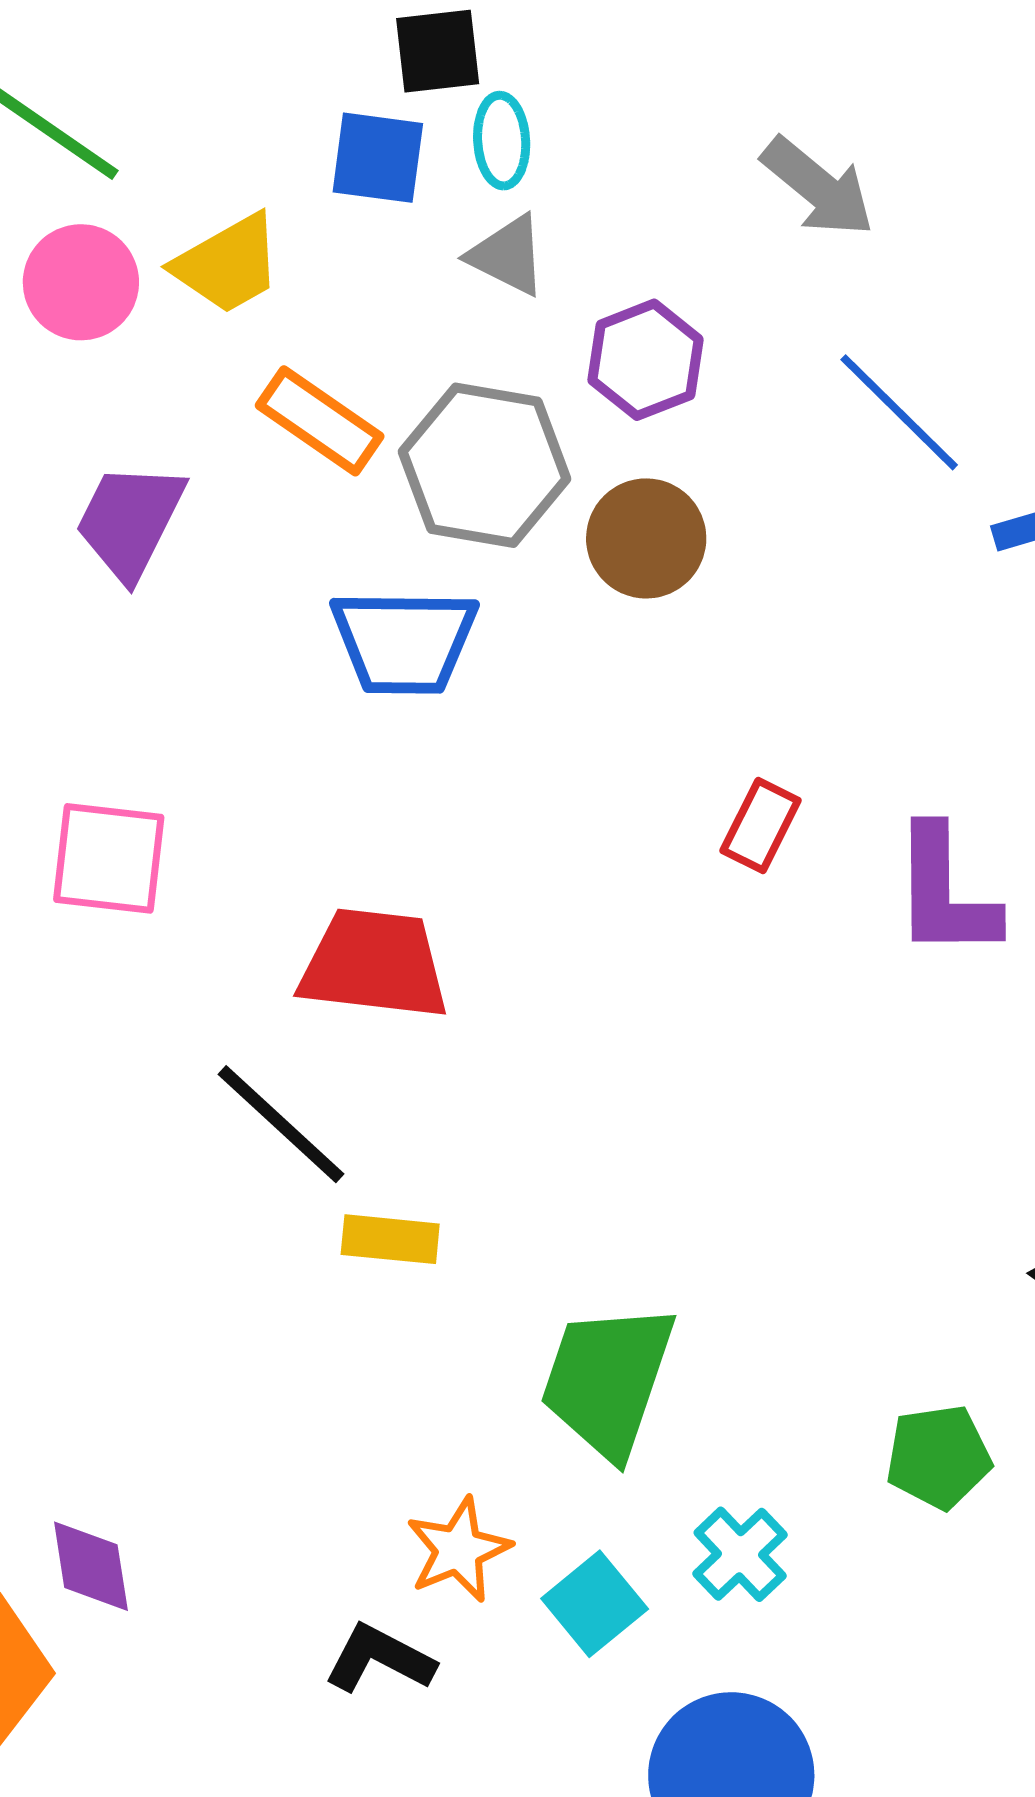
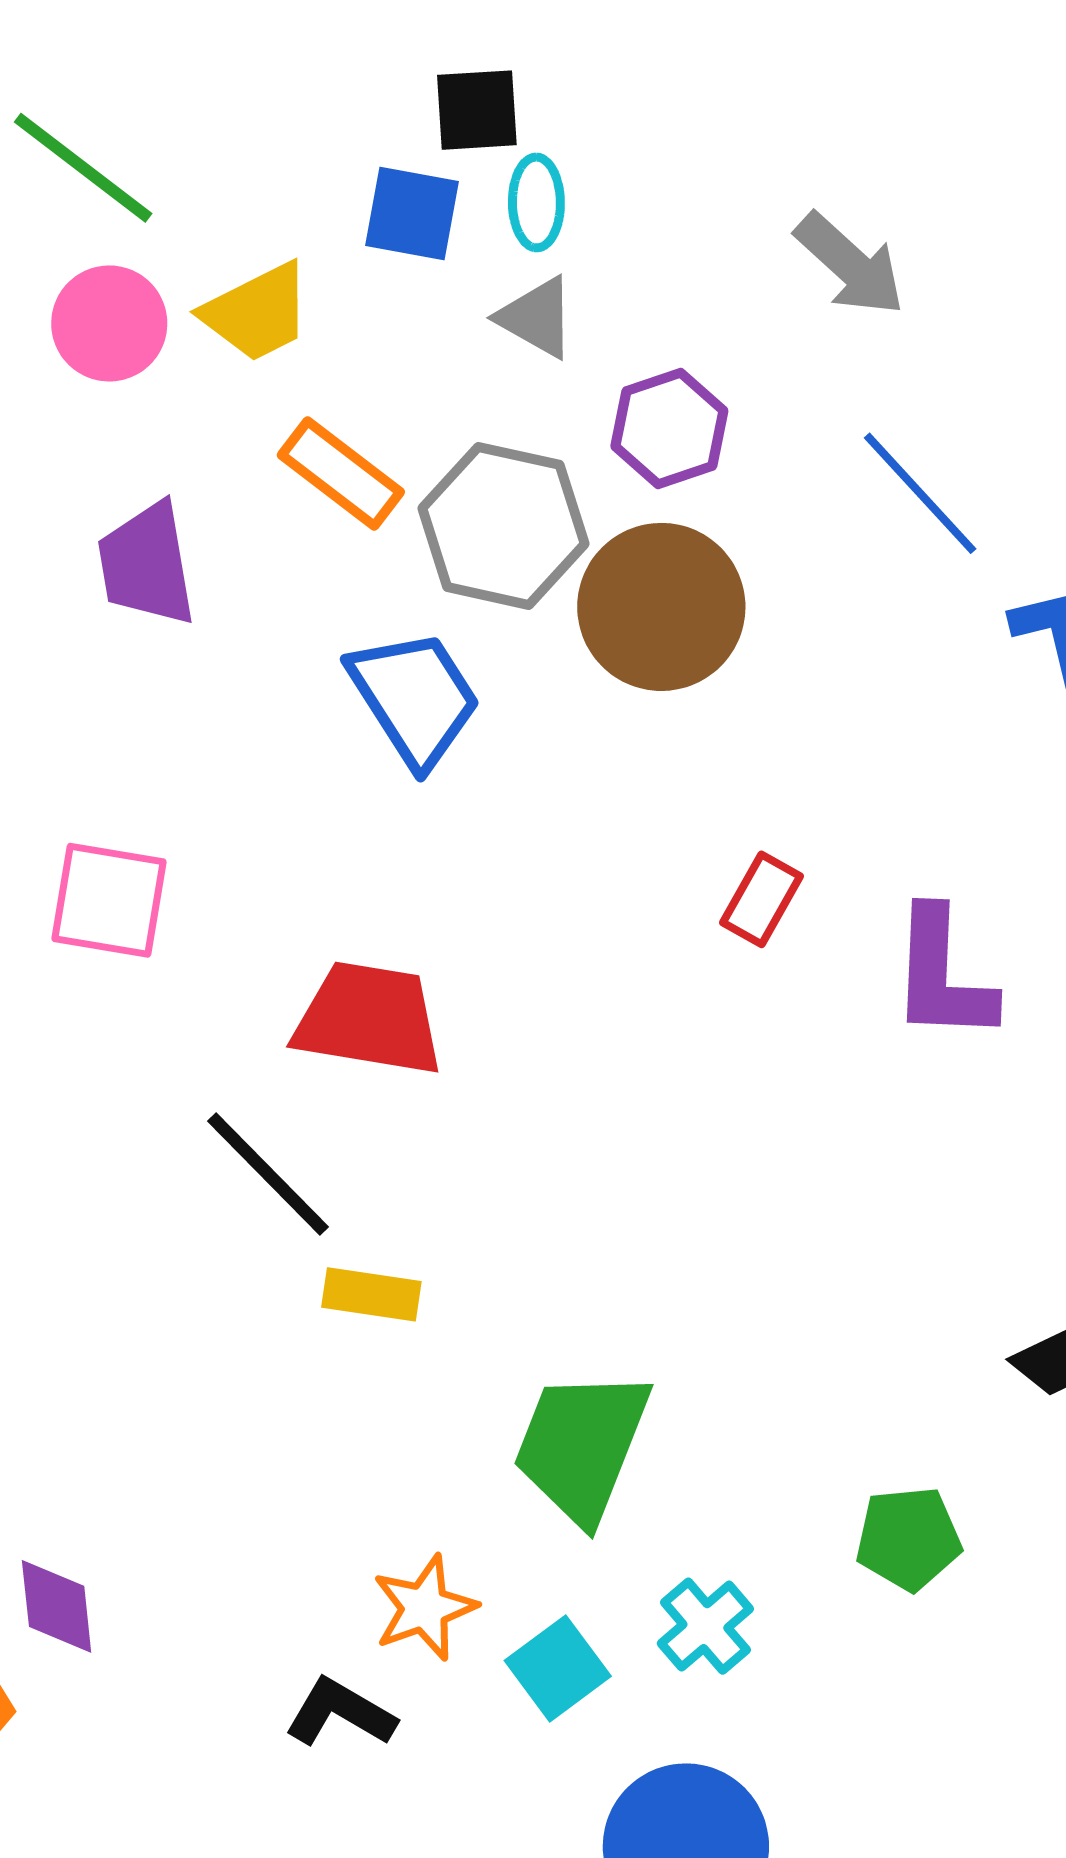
purple trapezoid: (130, 521) -> (147, 564), turned -39
brown circle: (646, 538) -> (661, 607), size x1.4
blue trapezoid: (404, 641) -> (415, 698), turned -126

